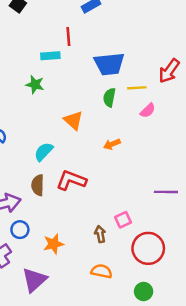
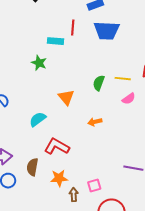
blue trapezoid: (109, 64) -> (107, 31), moved
brown semicircle: (38, 185) -> (32, 167), moved
orange star: (54, 244) -> (59, 178), moved

